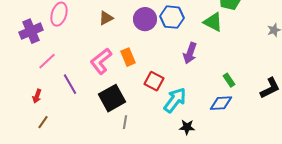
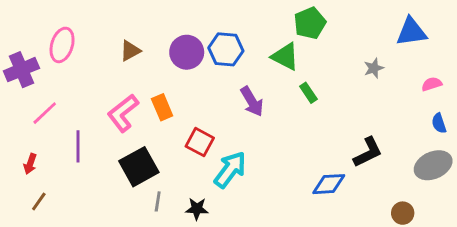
purple arrow: (190, 53) -> (252, 101), turned -50
green rectangle: (229, 80) -> (308, 93), moved
purple line: (70, 84) -> (78, 146), turned 30
blue diamond: (221, 103) -> (329, 184), moved
black star: (187, 127) -> (197, 209), moved

